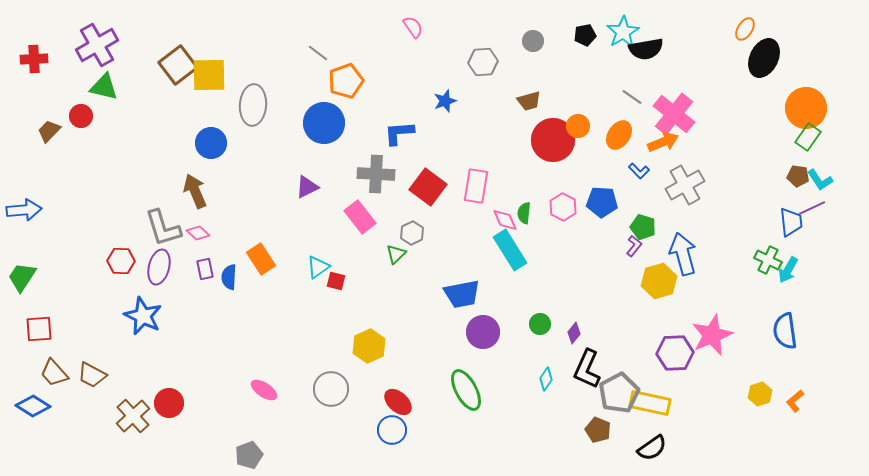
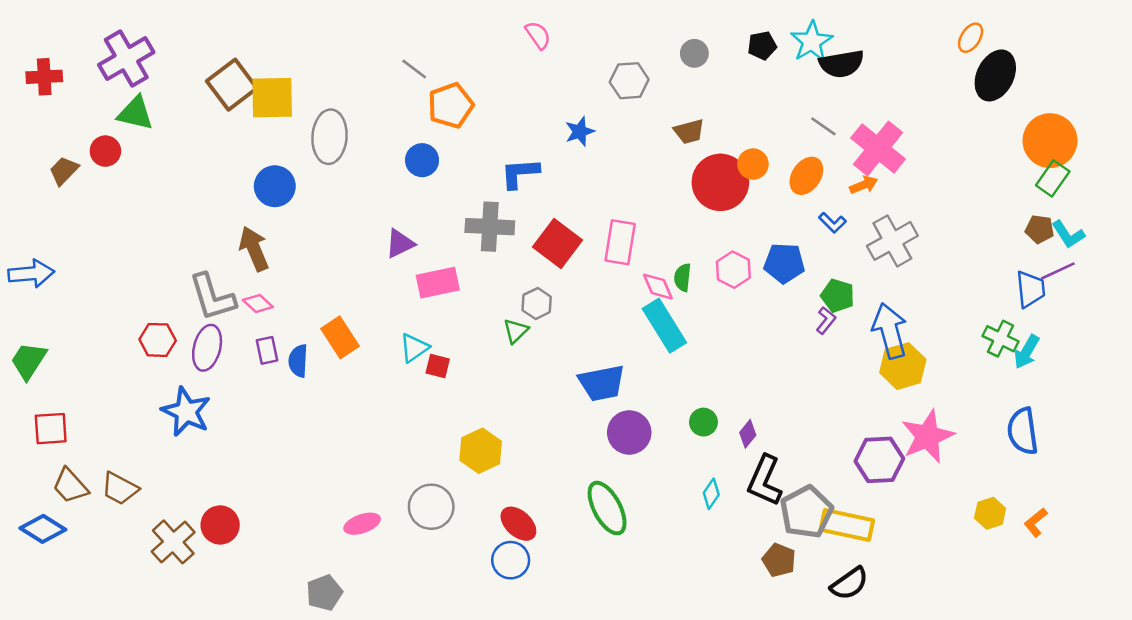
blue circle: (324, 123) -> (422, 160), size x0.6
orange arrow: (663, 142) -> (864, 185), size x0.7
pink rectangle: (360, 217) -> (438, 283), moved, turned -64
yellow hexagon: (659, 281) -> (903, 366), moved
pink ellipse: (264, 390) -> (362, 524), moved, turned -52

